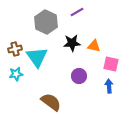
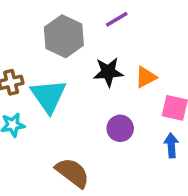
orange triangle: (94, 46) -> (146, 77), turned -40

